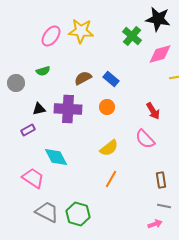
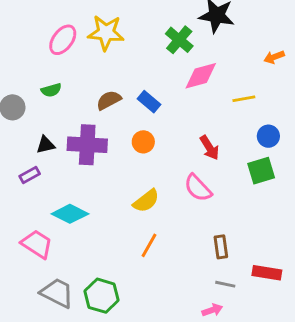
pink diamond: (160, 54) -> (201, 76), moved
cyan diamond: (56, 157) -> (70, 214), turned -35

